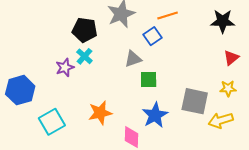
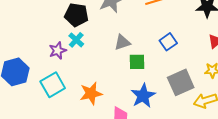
blue square: (152, 36) -> (168, 42), moved
gray square: (195, 101) -> (181, 82), turned -36
cyan square: (52, 122) -> (53, 85), moved

